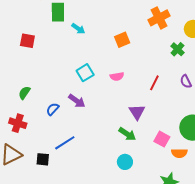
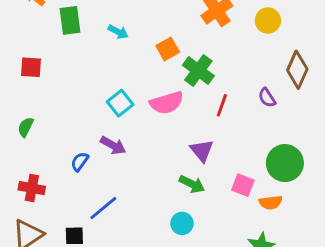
cyan arrow: (78, 29) -> (118, 32), moved
green cross: (177, 49) -> (198, 71), moved, size x1.5
pink semicircle: (117, 76) -> (167, 103), size x1.6
green semicircle: (24, 93) -> (26, 127), moved
cyan circle: (125, 162) -> (182, 223), moved

